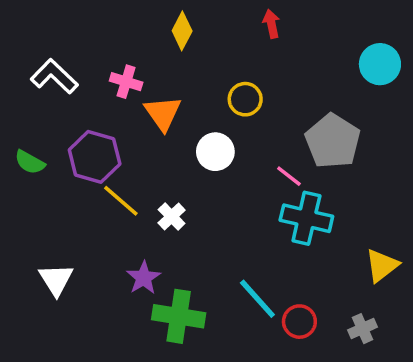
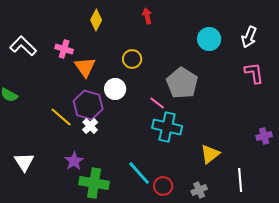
purple hexagon: (95, 157) -> (88, 105), moved

